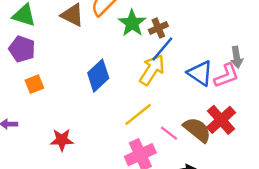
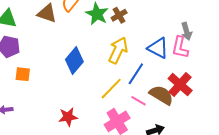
blue line: (162, 49) -> (136, 74), moved
pink L-shape: (226, 76) -> (180, 47), turned 130
orange square: (34, 84) -> (23, 74), turned 35
red star: (62, 140) -> (68, 117), moved

